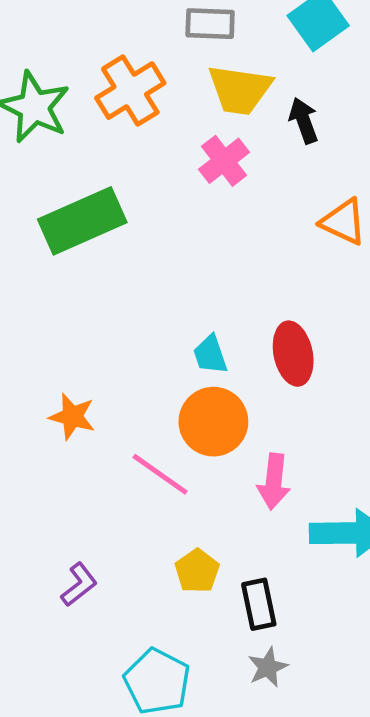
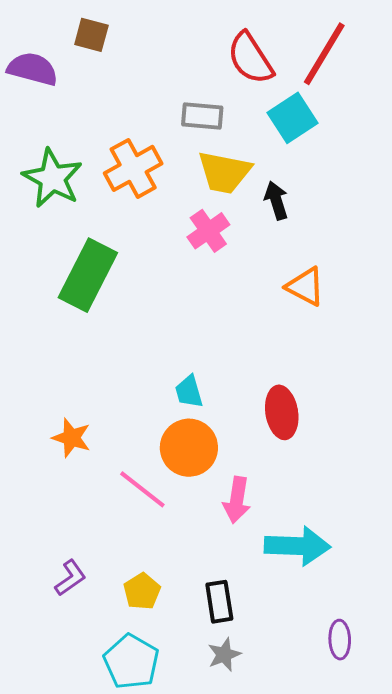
green rectangle: (82, 221) -> (88, 275), turned -42
red ellipse: (293, 354) -> (282, 412), moved
yellow pentagon: (197, 571) -> (142, 591), moved

